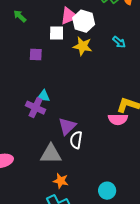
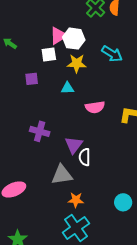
cyan arrow: (119, 42) -> (112, 54), size x1.5
cyan triangle: (43, 96) -> (67, 88), moved
pink semicircle: (118, 119) -> (95, 107), moved

